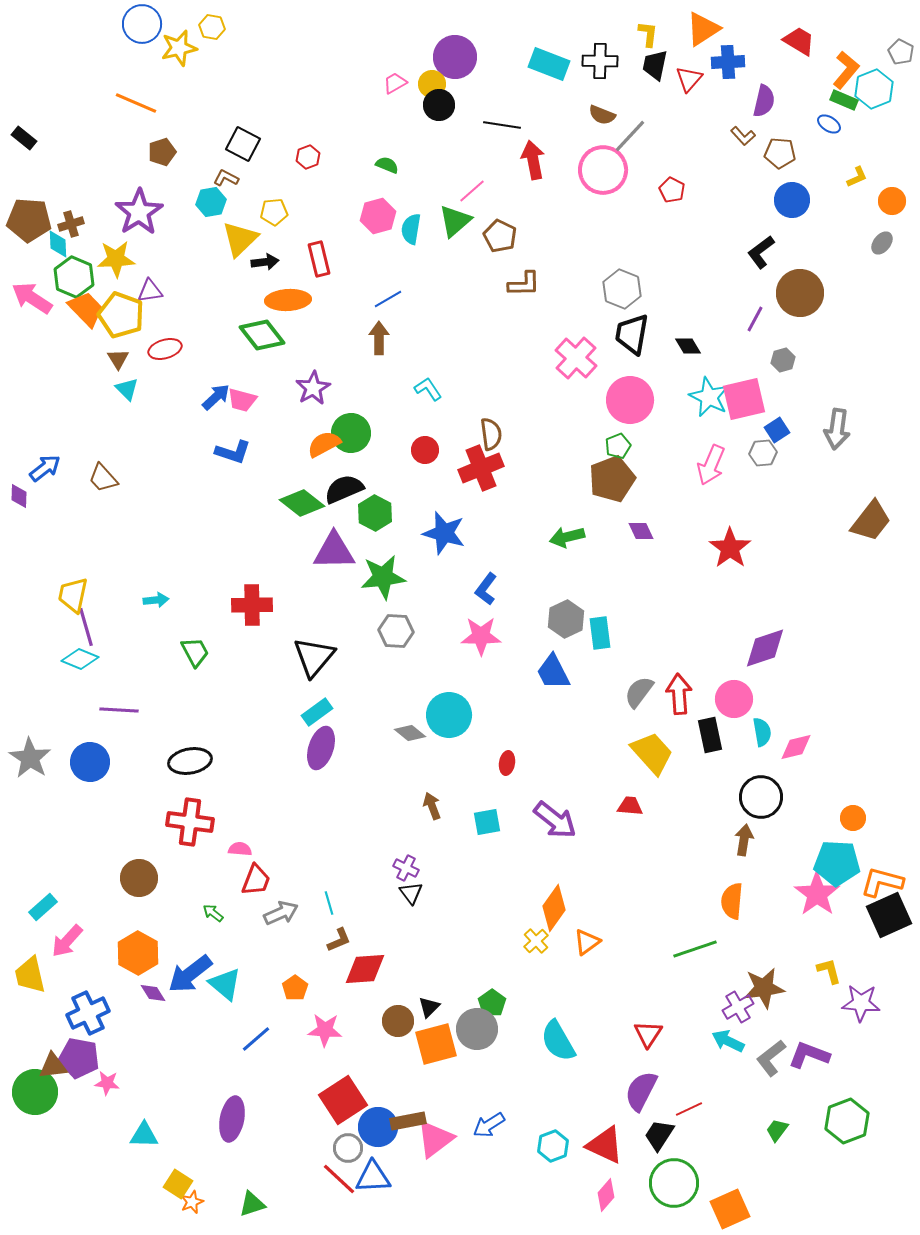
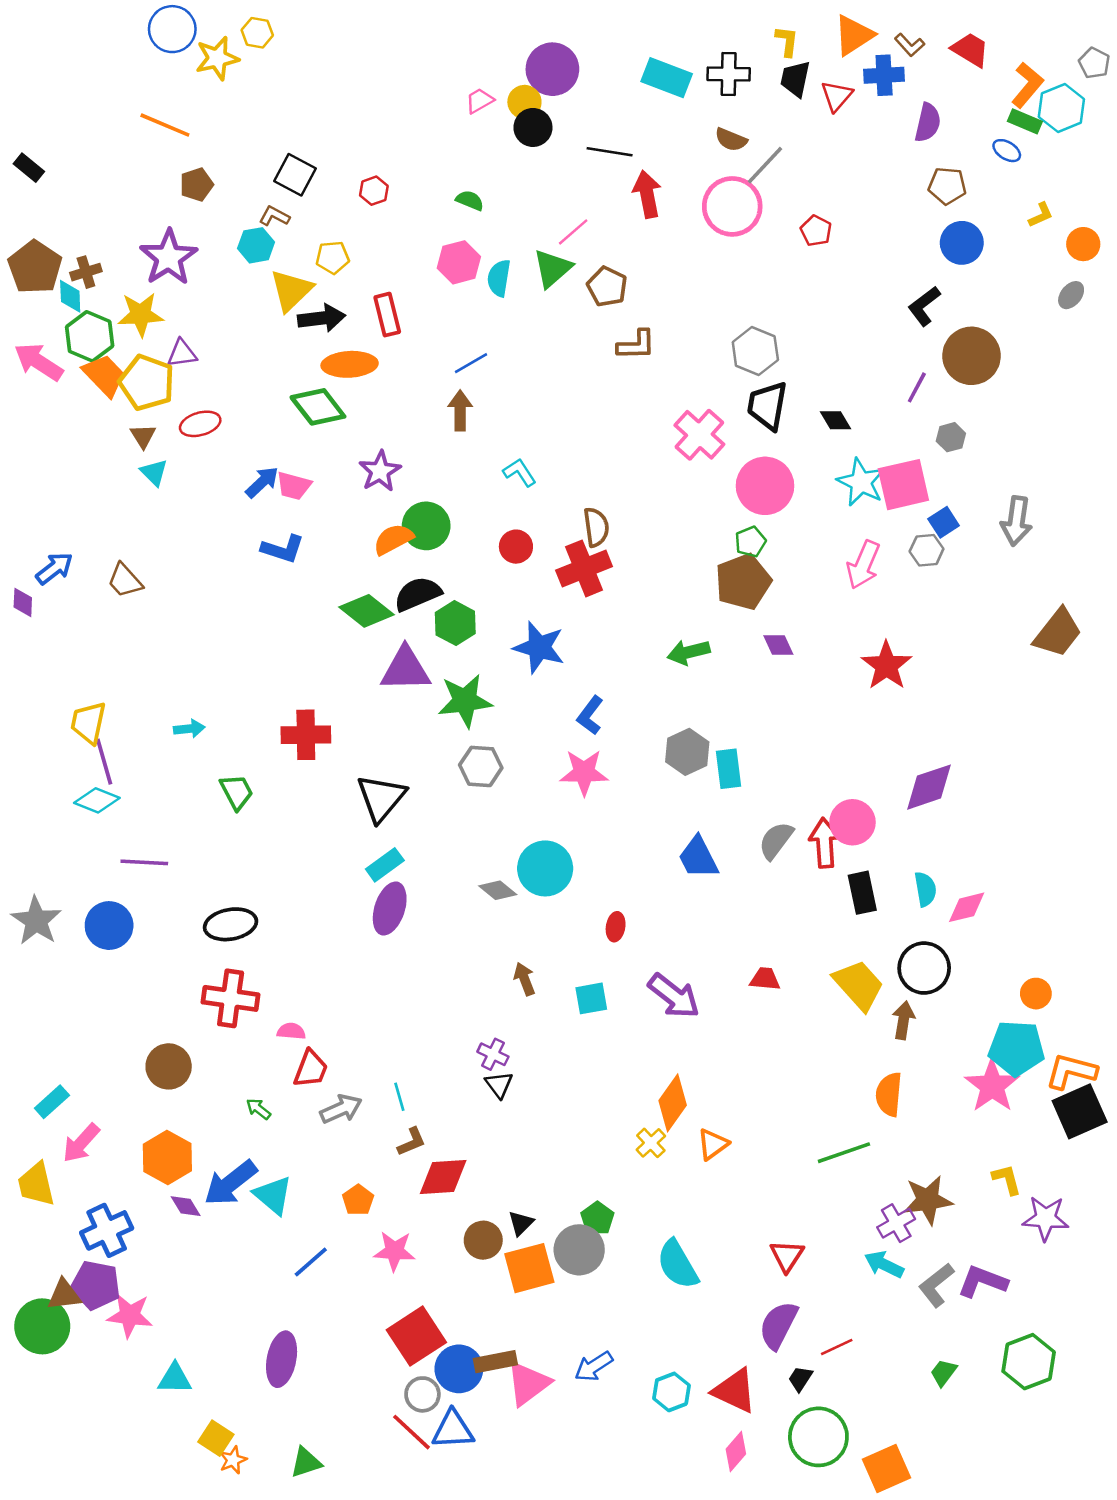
brown L-shape: (743, 136) -> (910, 45), moved
brown pentagon: (29, 220) -> (35, 267), turned 30
black arrow: (265, 262) -> (322, 318), size x1.4
blue trapezoid: (553, 672) -> (698, 858), moved
pink circle: (734, 699) -> (852, 822), moved
yellow trapezoid: (652, 753) -> (859, 985), moved
pink star: (107, 1083) -> (130, 1315), size x1.5
black trapezoid: (659, 1135) -> (800, 1379), size x0.7

